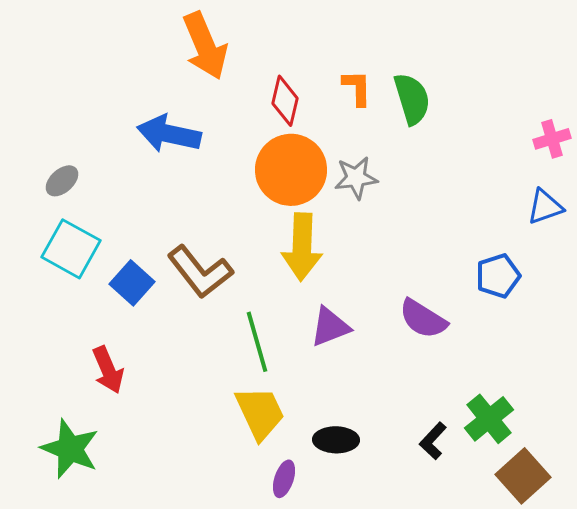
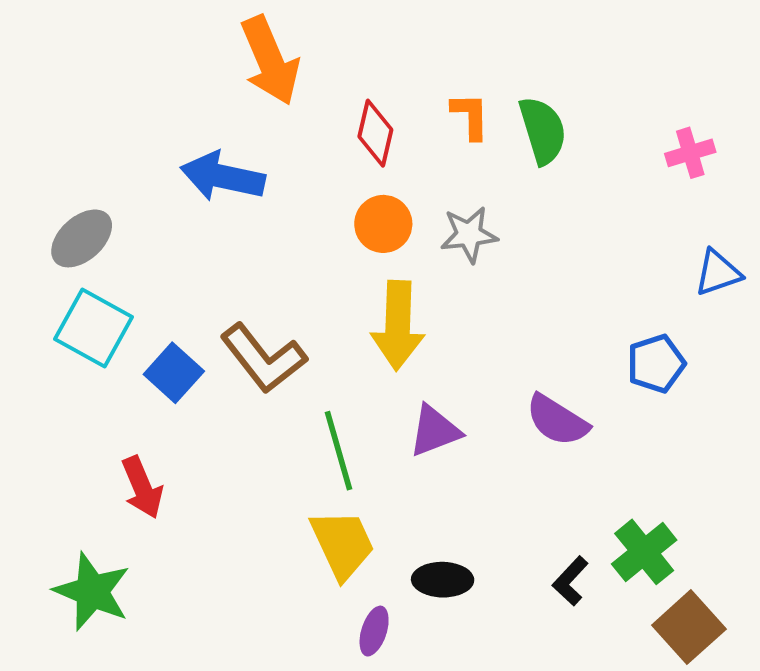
pink cross: (552, 139) -> (690, 153), moved
orange circle: (291, 170) -> (383, 224), size x0.6
gray ellipse: (62, 181) -> (82, 238), size x1.4

